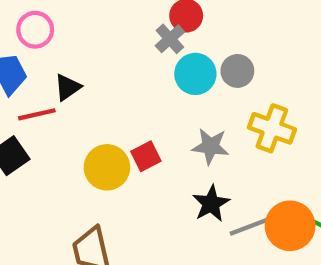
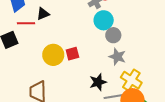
gray circle: (237, 71) -> (113, 35), moved
yellow cross: (272, 128) -> (131, 80), moved
gray star: (210, 146) -> (117, 57), moved

